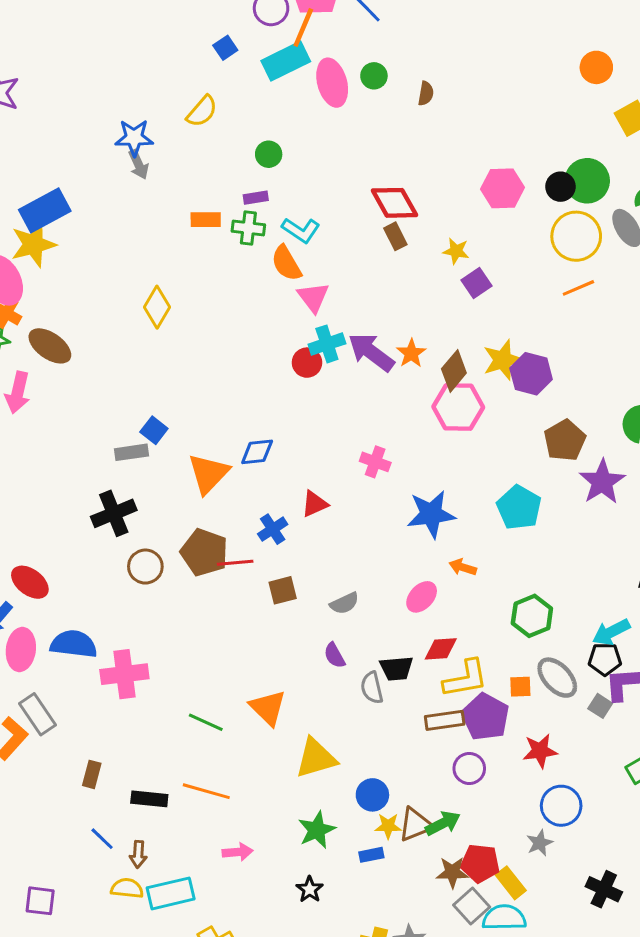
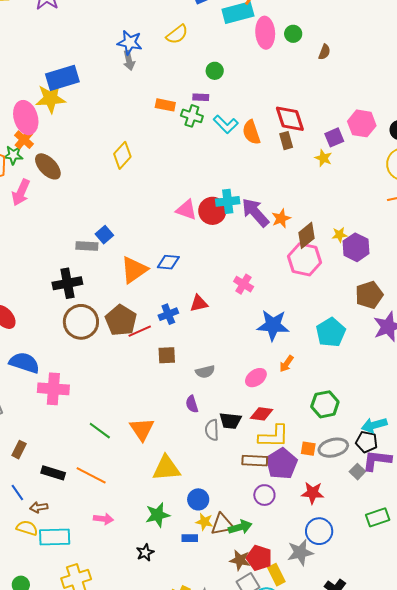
orange semicircle: (286, 263) -> (251, 132), moved
purple square: (476, 283) -> (334, 137), moved
pink triangle: (313, 297) -> (186, 210), moved, turned -45
yellow star: (503, 360) -> (339, 235), size x0.6
red circle: (307, 363) -> (212, 211), size x1.4
red line: (235, 563) -> (140, 331), turned -30
brown circle: (145, 567) -> (81, 322), size x1.5
orange arrow: (463, 567) -> (287, 364), turned -84
gray ellipse: (557, 678) -> (333, 448), turned -72
gray star: (540, 843) -> (300, 552), size x1.5
brown arrow: (138, 854) -> (39, 507), turned 66

